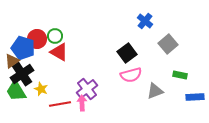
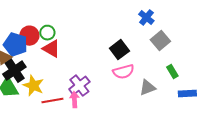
blue cross: (145, 21) -> (146, 18), moved
green rectangle: (180, 75) -> (172, 72), turned 48
yellow star: (41, 89) -> (33, 86), size x1.5

